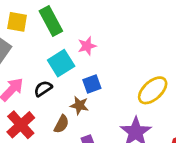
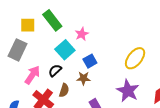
brown semicircle: (61, 124) -> (64, 90), moved

